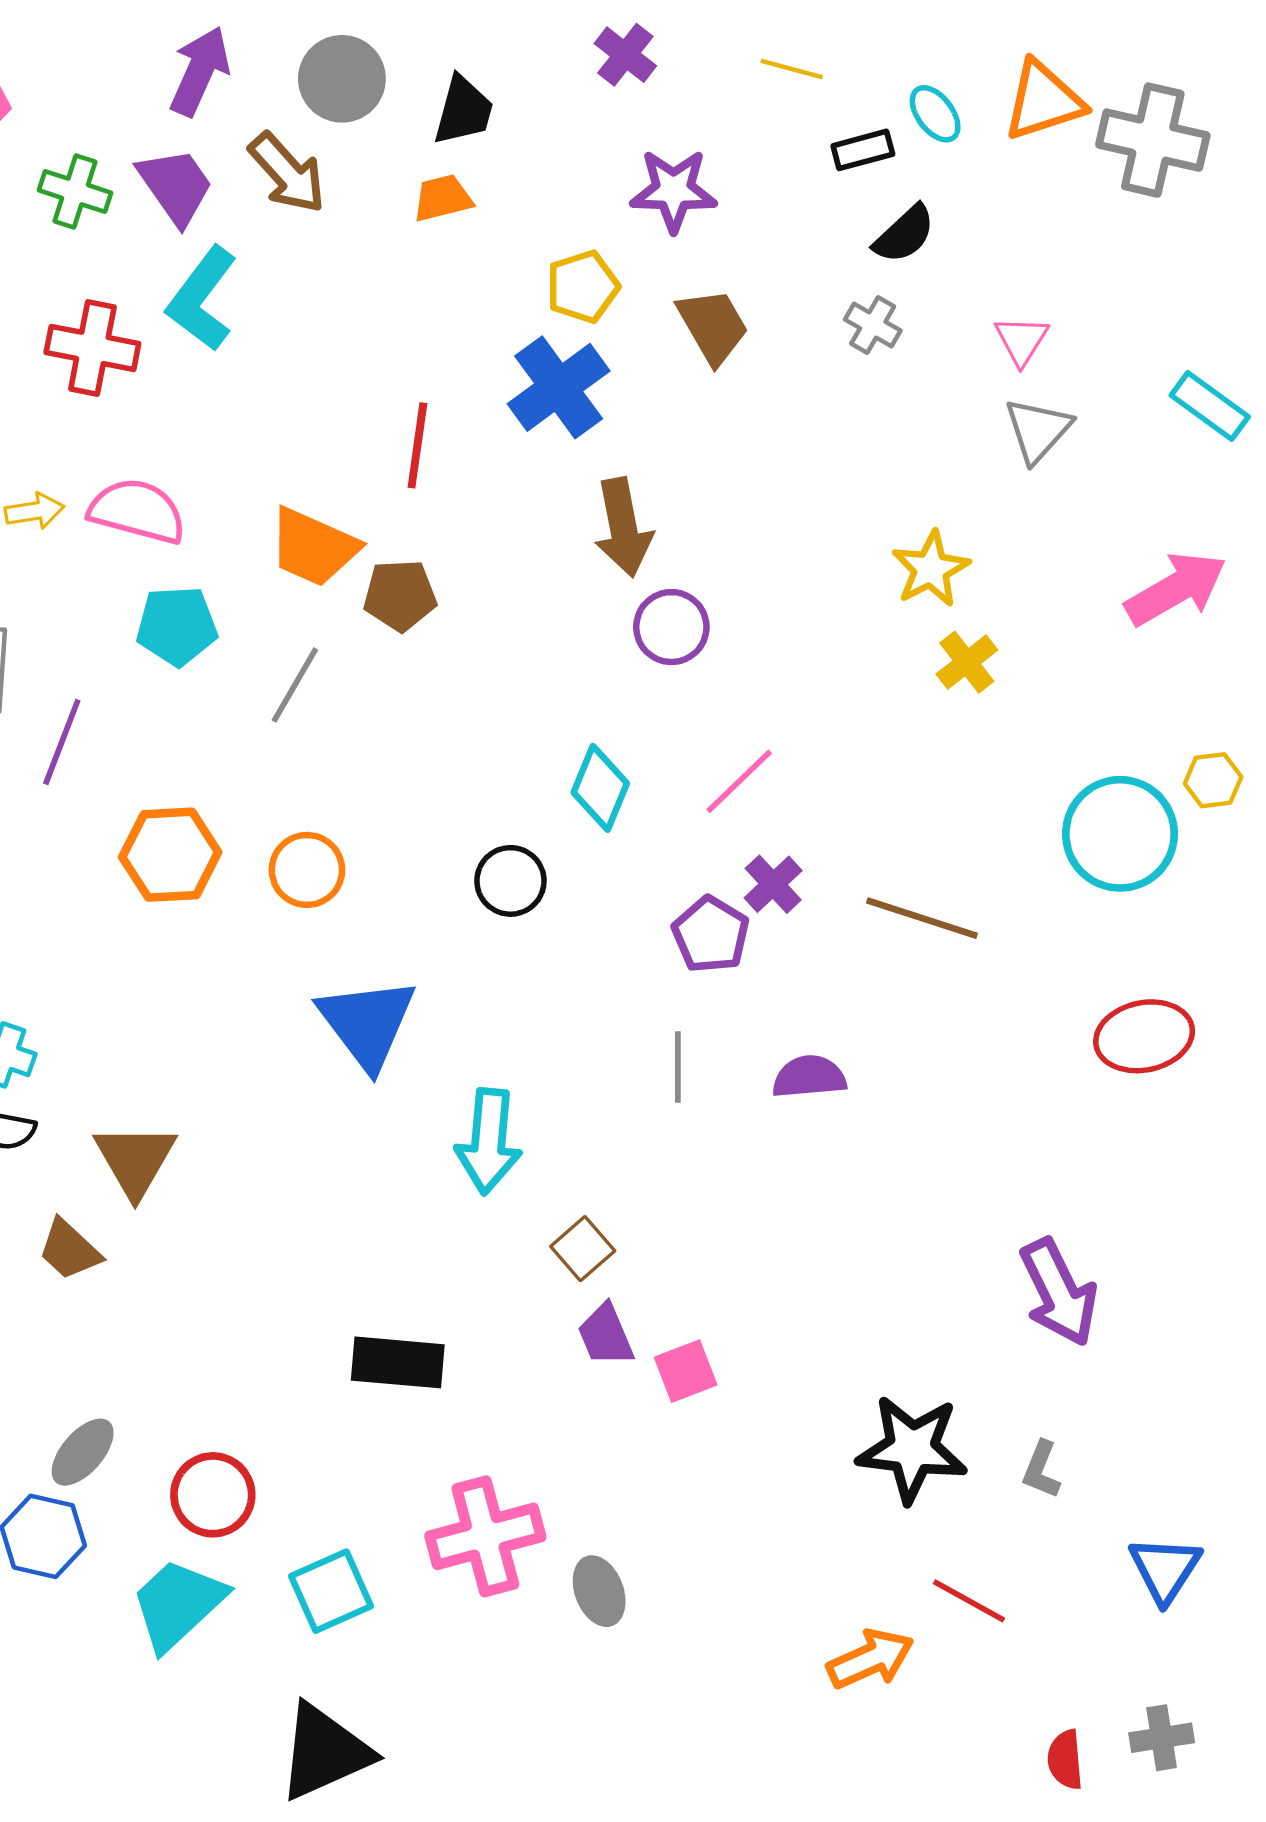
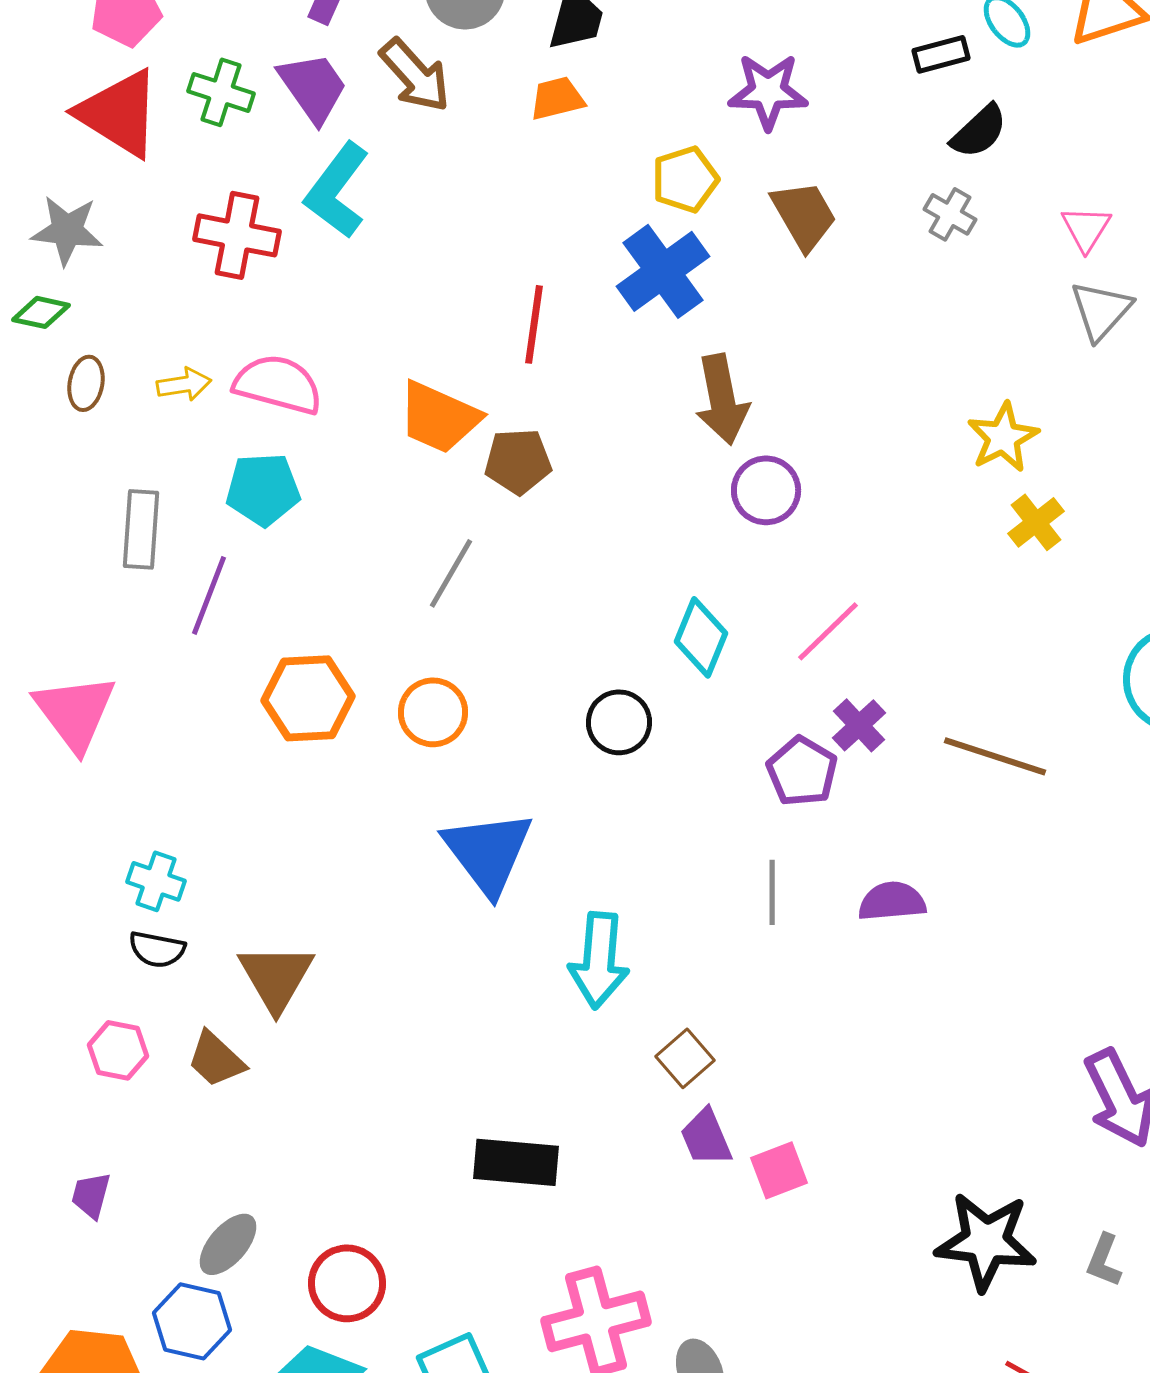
cyan pentagon: (177, 626) -> (263, 489), moved
gray line: (295, 685) -> (451, 573), moved

